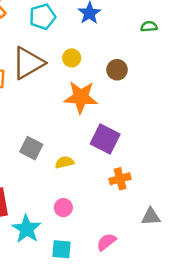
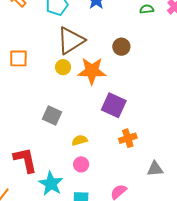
yellow circle: (72, 58) -> (63, 67), moved
brown triangle: (28, 63) -> (71, 41), moved
yellow semicircle: (64, 162) -> (80, 140), moved

